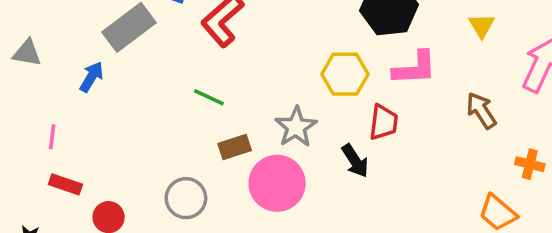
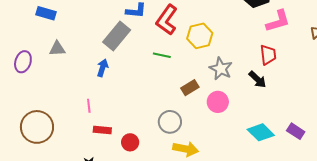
gray triangle: (27, 53) -> (57, 49), moved
yellow hexagon: (345, 74) -> (200, 36), moved
green line: (209, 97) -> (162, 55), moved
pink circle: (277, 183) -> (218, 102), size x0.7

